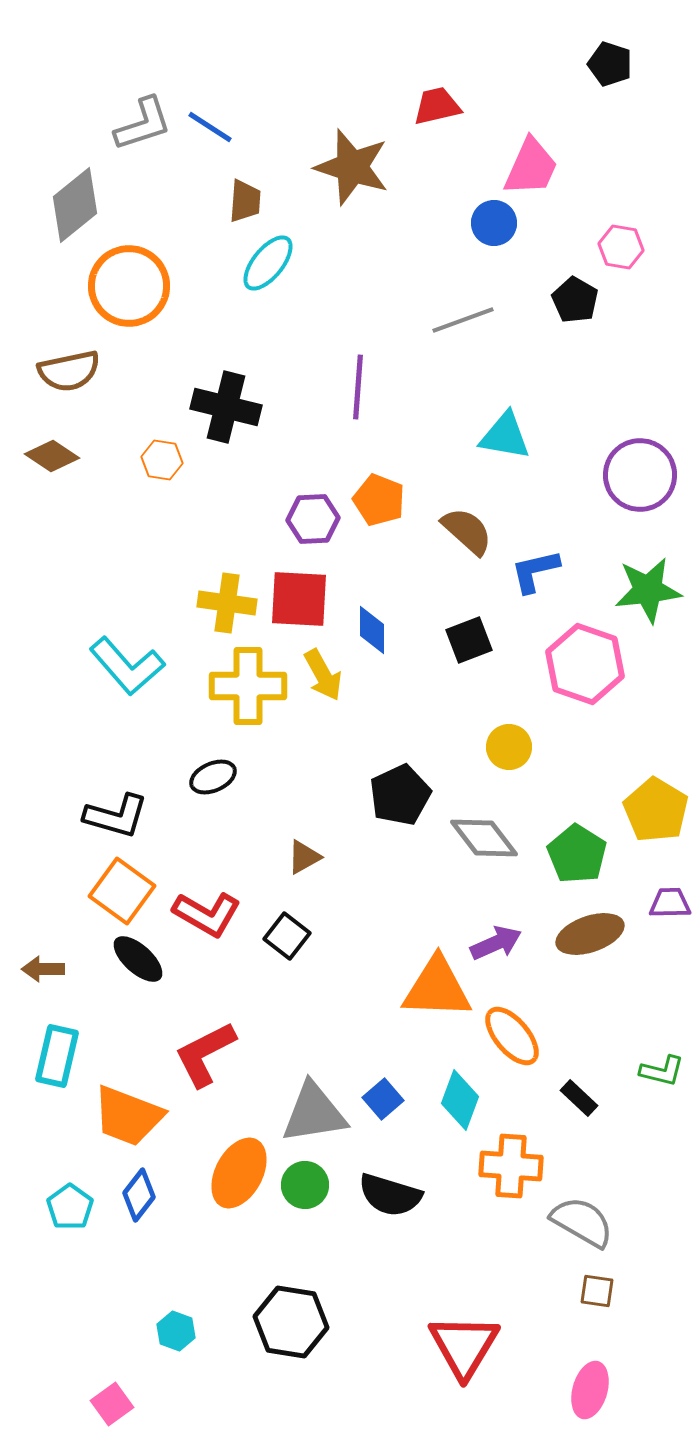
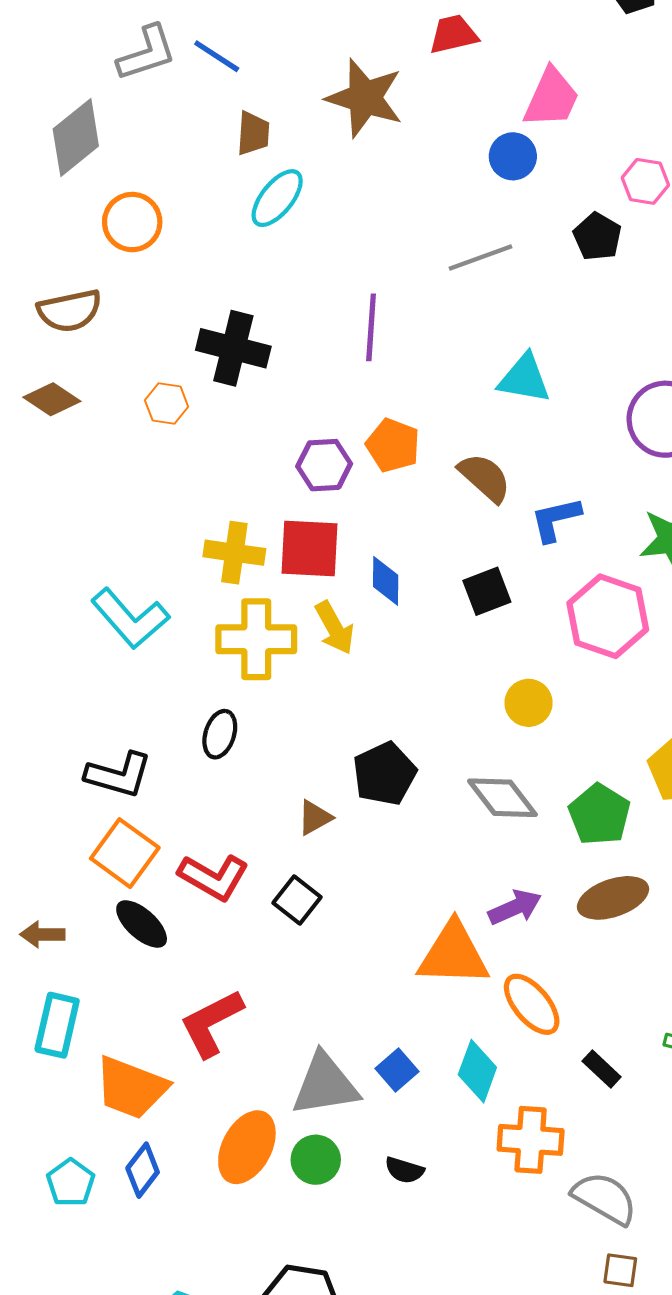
orange circle: (129, 286) -> (132, 222), size x0.7
black ellipse: (213, 777) -> (220, 734), turned -48
black pentagon: (400, 795) -> (385, 774), moved
black semicircle: (390, 1195) -> (404, 1170), size x0.6

